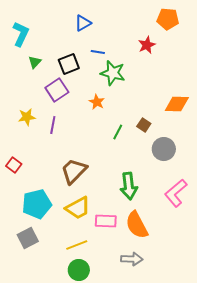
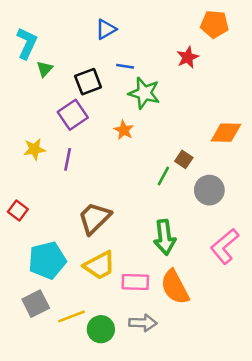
green triangle: (35, 62) -> (45, 69), moved
green line: (118, 132) -> (163, 176), moved
yellow line: (77, 245) -> (71, 316), moved
gray arrow: (132, 259) -> (143, 323), moved
green circle: (79, 270) -> (101, 329), moved

